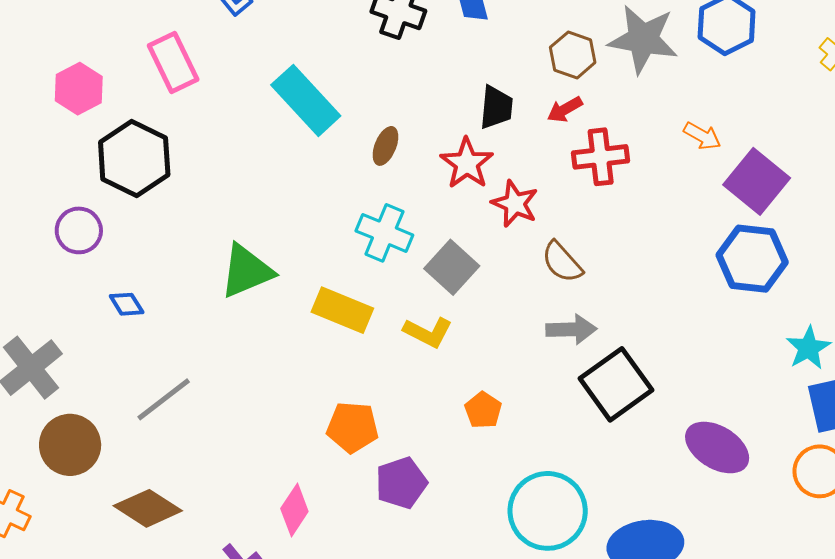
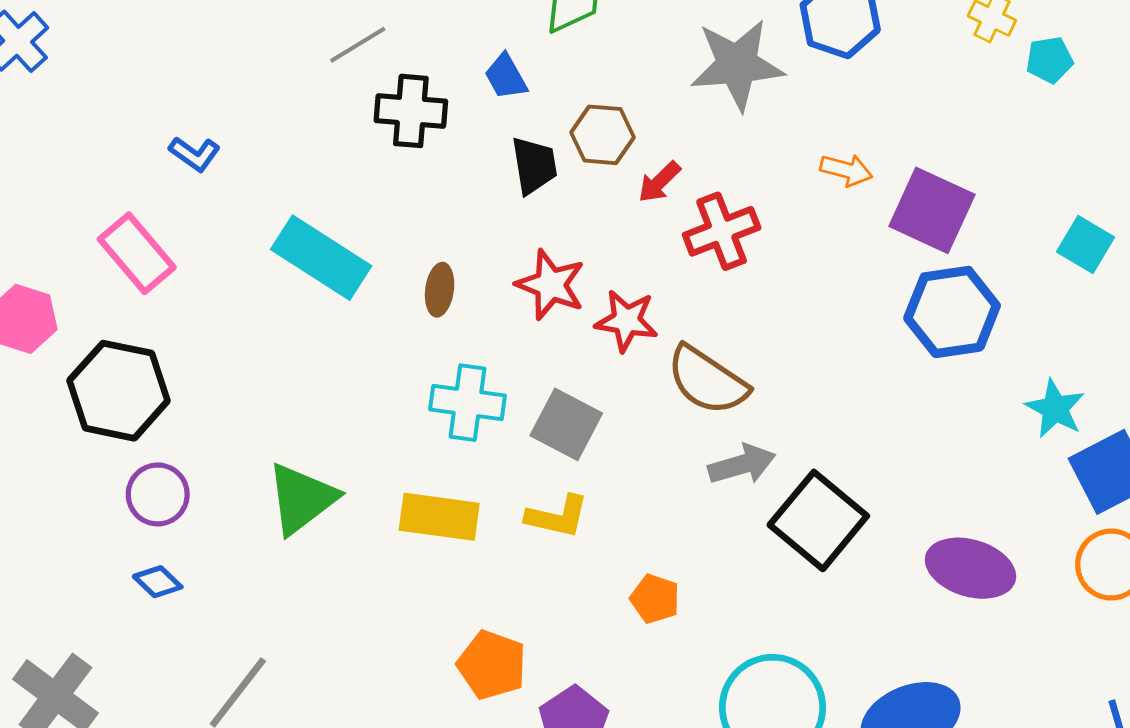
brown hexagon: (573, 55) -> (603, 135), moved
black trapezoid: (496, 107) -> (534, 165), moved
purple circle: (79, 230) -> (158, 494), moved
brown semicircle: (562, 262) -> (707, 380), size x1.4
orange pentagon: (353, 427) -> (492, 665), turned 30

